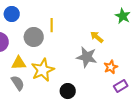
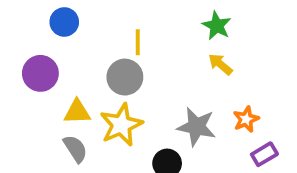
green star: (123, 16) -> (217, 26), moved
gray circle: (34, 37) -> (125, 77), moved
gray star: (87, 57) -> (196, 127), moved

